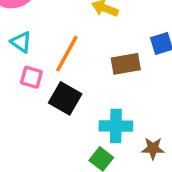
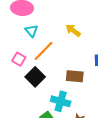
cyan triangle: (21, 42) -> (31, 31), moved
brown rectangle: (126, 64) -> (75, 76), moved

